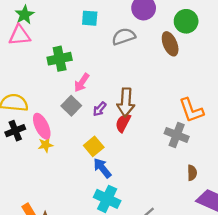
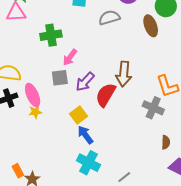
brown arrow: (126, 102) -> (124, 74), moved
gray square: (71, 106) -> (60, 78), turned 36
purple arrow: (100, 109) -> (85, 82), size x1.5
red semicircle: (123, 123) -> (106, 95), size x1.4

